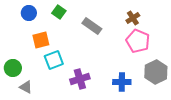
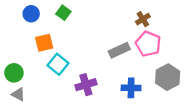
gray rectangle: (92, 26) -> (119, 50), moved, turned -60
cyan square: (54, 60) -> (58, 64), turned -30
gray triangle: (26, 87) -> (18, 94), moved

